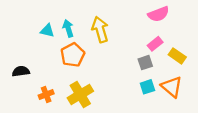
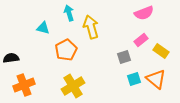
cyan arrow: (68, 28) -> (69, 13), moved
gray square: (145, 63) -> (124, 57), moved
black semicircle: (21, 71) -> (11, 58), moved
orange cross: (46, 94) -> (24, 85), moved, size x1.5

